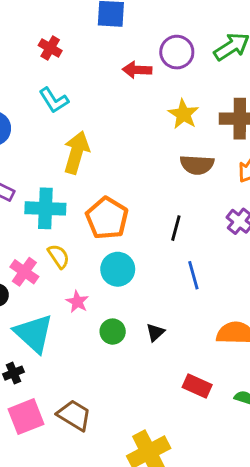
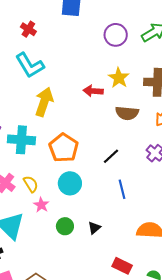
red arrow: (137, 70) -> (93, 91), moved
cyan L-shape: (54, 100) -> (30, 65), size x1.4
black line: (176, 228) -> (111, 156), turned 30
yellow semicircle: (59, 256) -> (31, 184), moved

